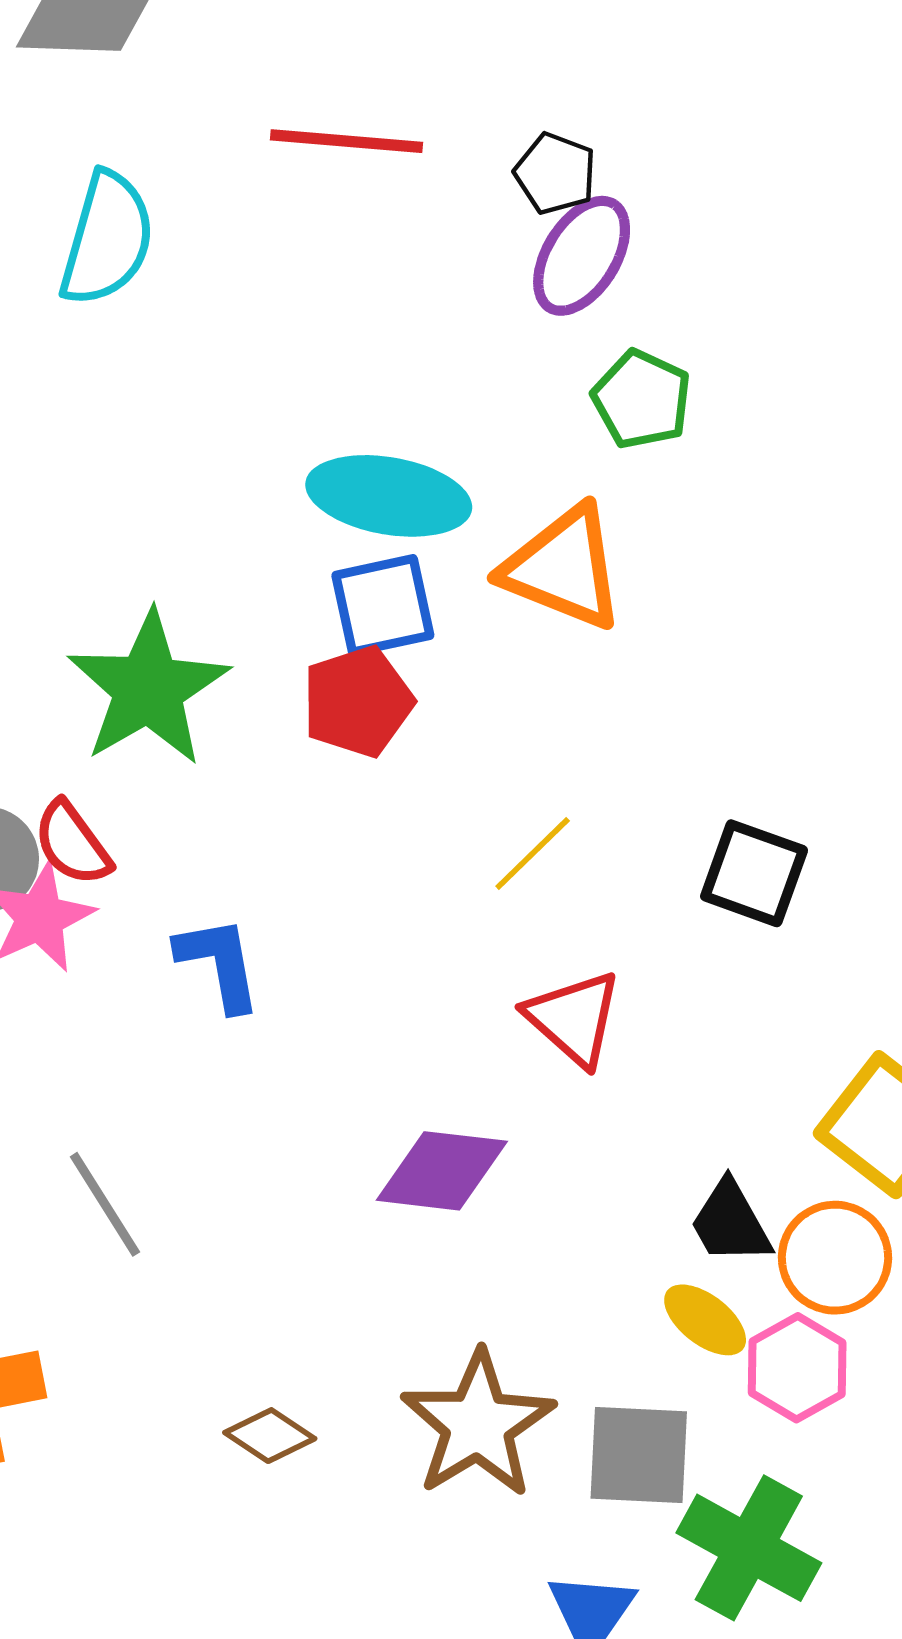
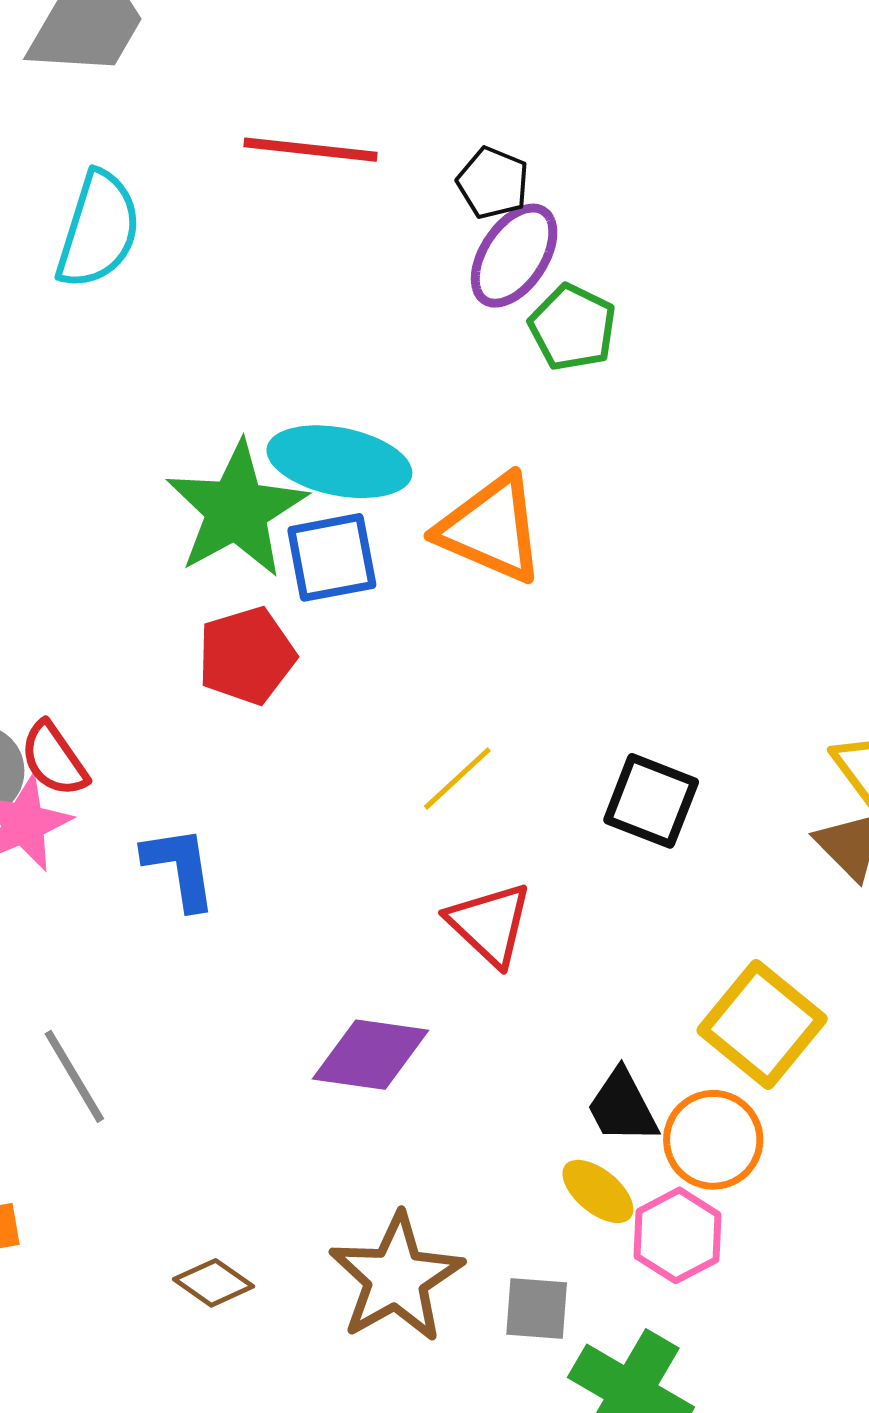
green pentagon: (642, 399) -> (573, 327), moved
green star: (148, 689) -> (237, 510), moved
red pentagon: (358, 702) -> (247, 656), moved
gray square: (639, 1455) -> (537, 1308), size x0.7

